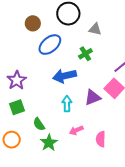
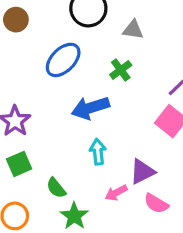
brown circle: (33, 23) -> (16, 20), moved
purple triangle: (93, 97) -> (142, 172), moved
pink semicircle: (101, 139) -> (156, 203), turned -56

